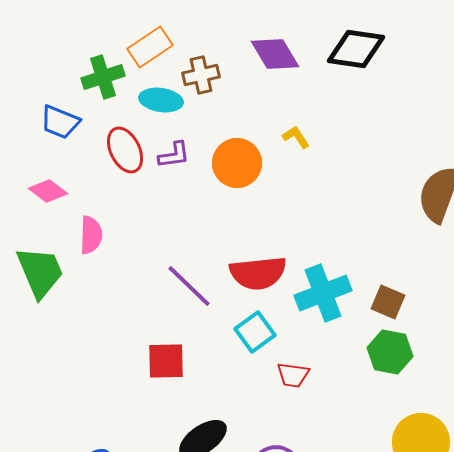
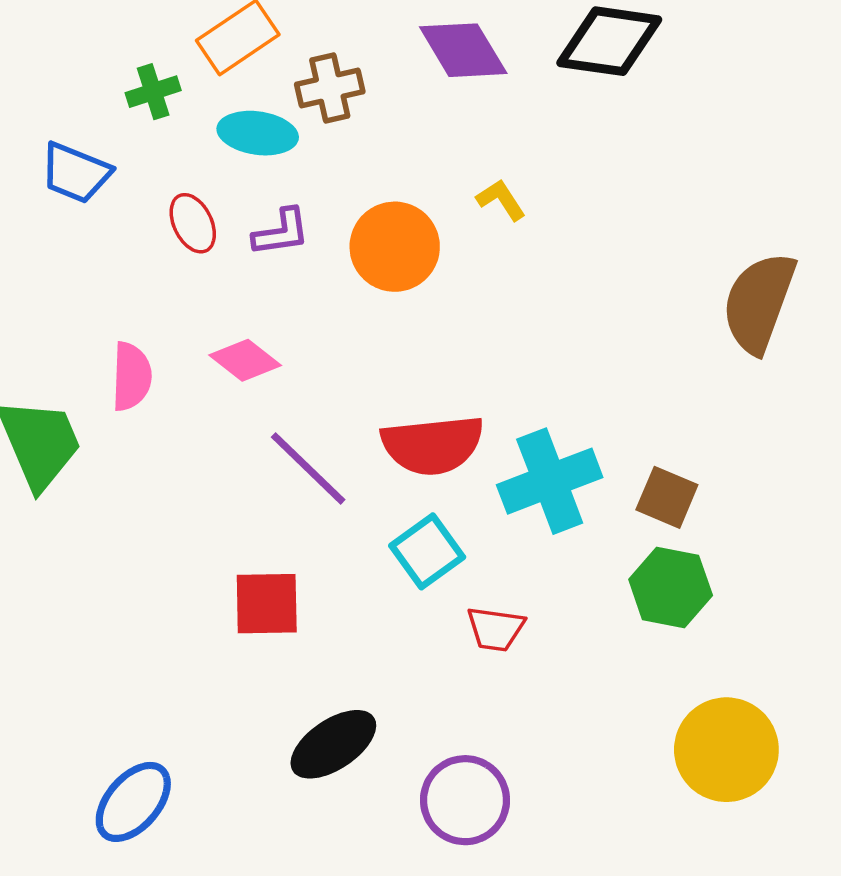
green cross: (103, 77) -> (153, 92), size x0.7
red ellipse: (125, 150) -> (193, 223), size x0.7
pink diamond: (48, 191) -> (245, 360), moved

